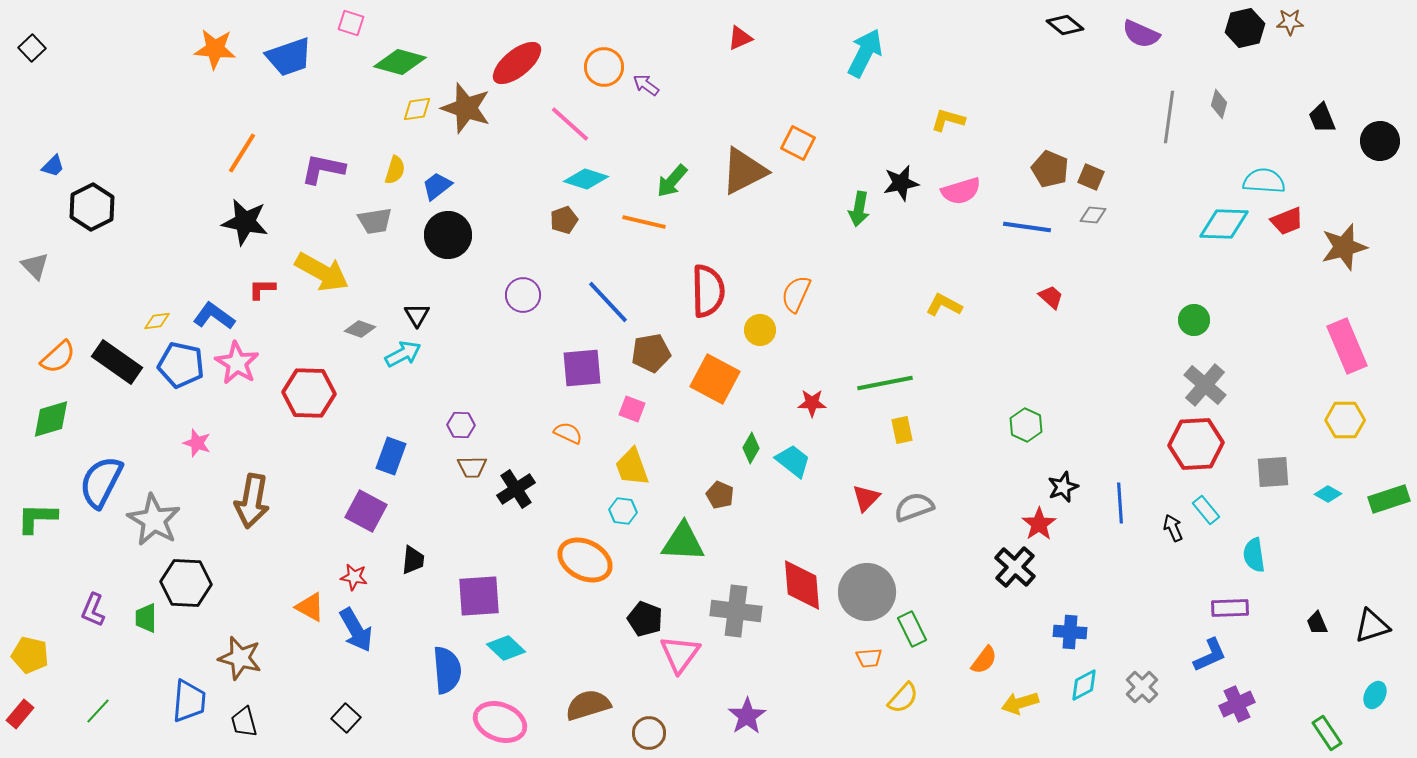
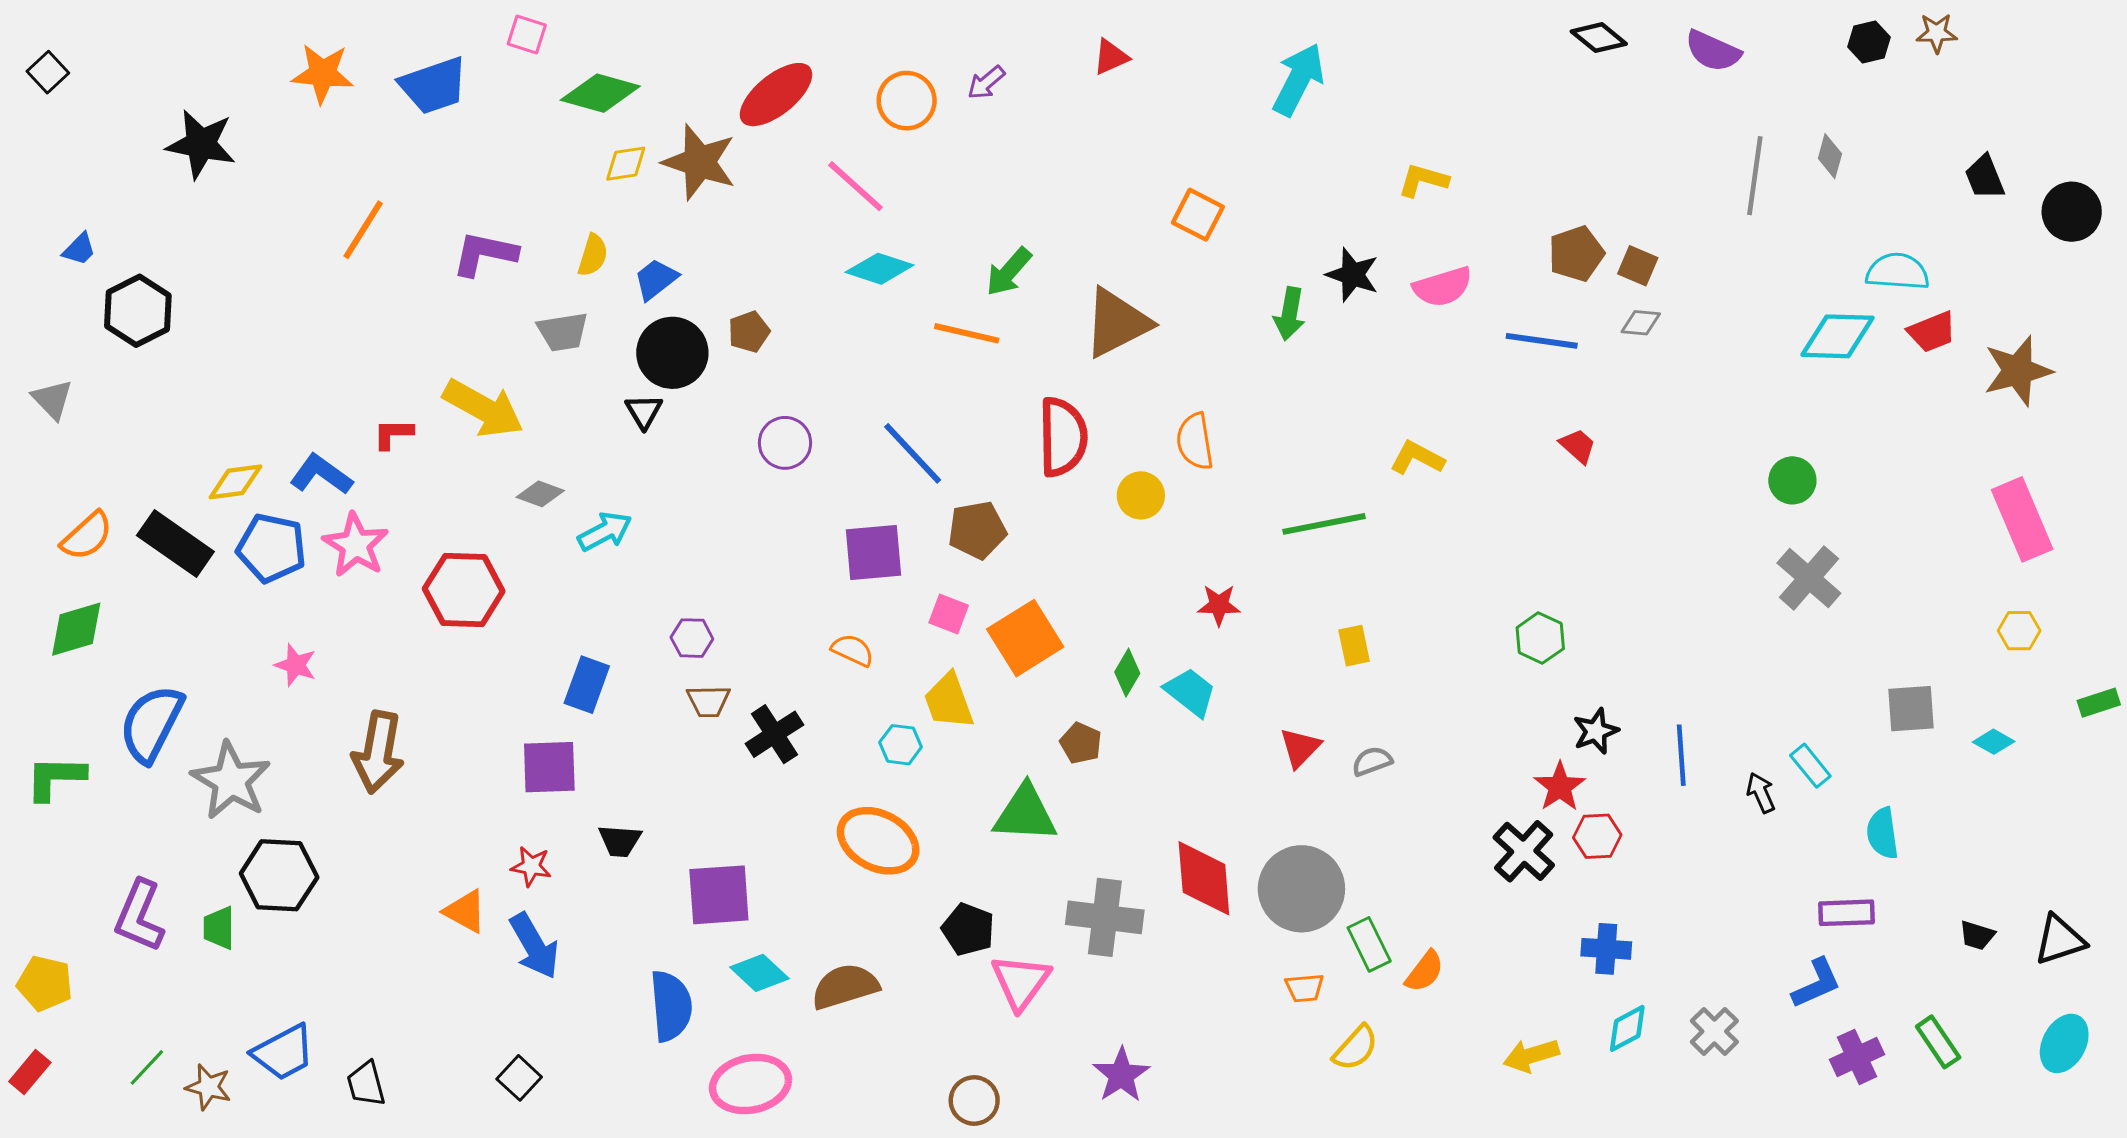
black hexagon: (1245, 28) -> (1869, 42), size x0.7
purple arrow: (646, 85) -> (986, 83), moved, turned -76
brown pentagon: (1050, 169) -> (1576, 254), turned 30
brown triangle: (744, 171) -> (1117, 323), moved
black star: (901, 183) -> (1353, 275), turned 30
brown pentagon: (564, 220) -> (749, 332), moved
black star: (245, 222) -> (201, 144), moved
orange semicircle: (796, 294) -> (1195, 441), turned -33
black triangle: (417, 315) -> (644, 411), moved
yellow diamond: (157, 321) -> (235, 482), size x1.4
orange square: (715, 379) -> (1025, 638), moved, turned 30
green line: (885, 383) -> (1324, 524), moved
yellow hexagon: (1345, 420) -> (2019, 631), size x0.7
red hexagon: (1196, 444) -> (1597, 836), moved, size x0.6
green rectangle: (1389, 499) -> (2099, 703), moved, size x0.7
gray semicircle: (914, 507) -> (1372, 761), size x0.7
purple square: (366, 511) -> (549, 767), turned -30
cyan hexagon: (623, 511) -> (901, 745), moved
black trapezoid: (413, 560) -> (620, 841), turned 88
purple L-shape: (93, 610) -> (139, 916), size x1.4
black trapezoid: (1317, 623) -> (1977, 935), turned -50
brown star: (240, 658) -> (208, 1087), moved, size x0.7
orange semicircle: (984, 660) -> (1425, 971), moved
cyan ellipse: (1375, 695) -> (2064, 1043), size x1.4
blue trapezoid: (189, 701) -> (284, 1052), turned 57
brown semicircle: (588, 705) -> (845, 986), moved
pink ellipse: (500, 722) -> (750, 1084), turned -33
green rectangle: (1327, 733) -> (1938, 1042), moved

